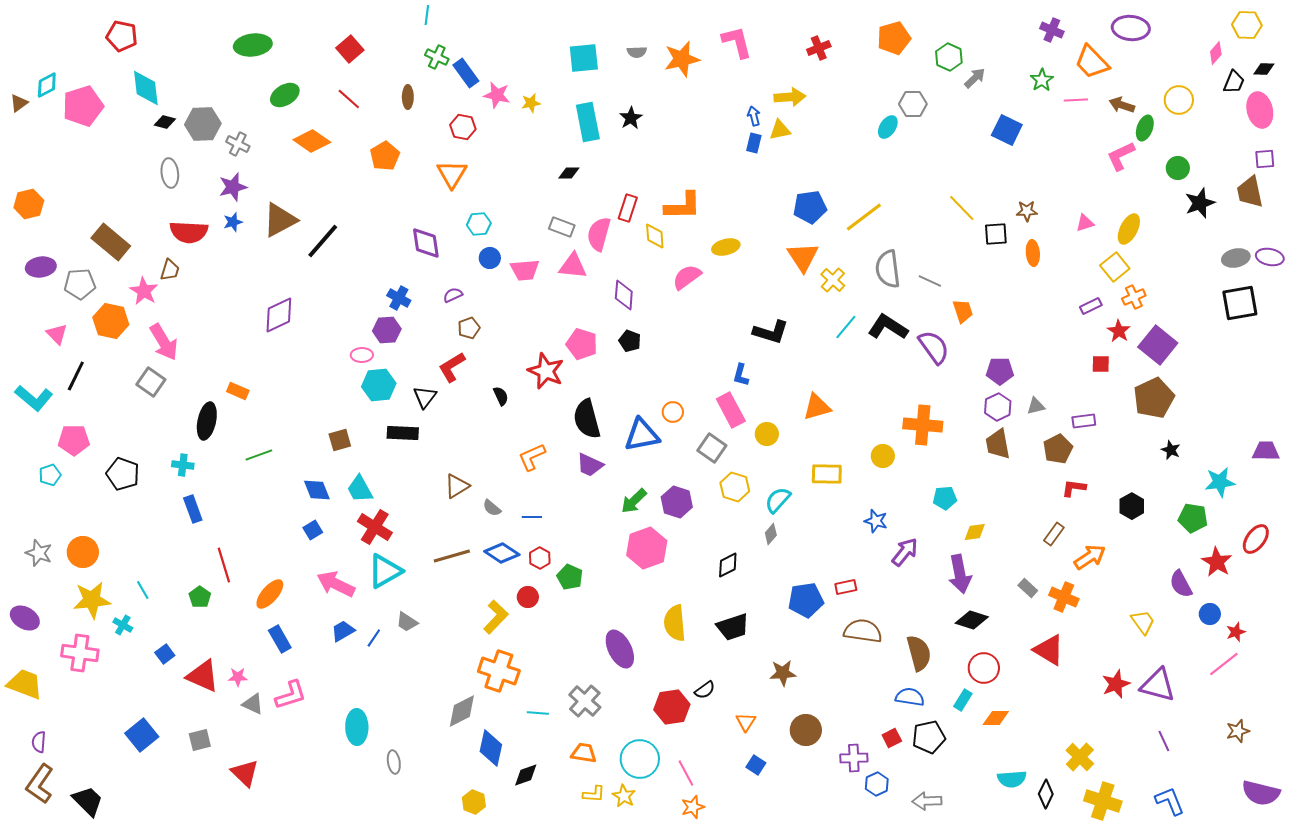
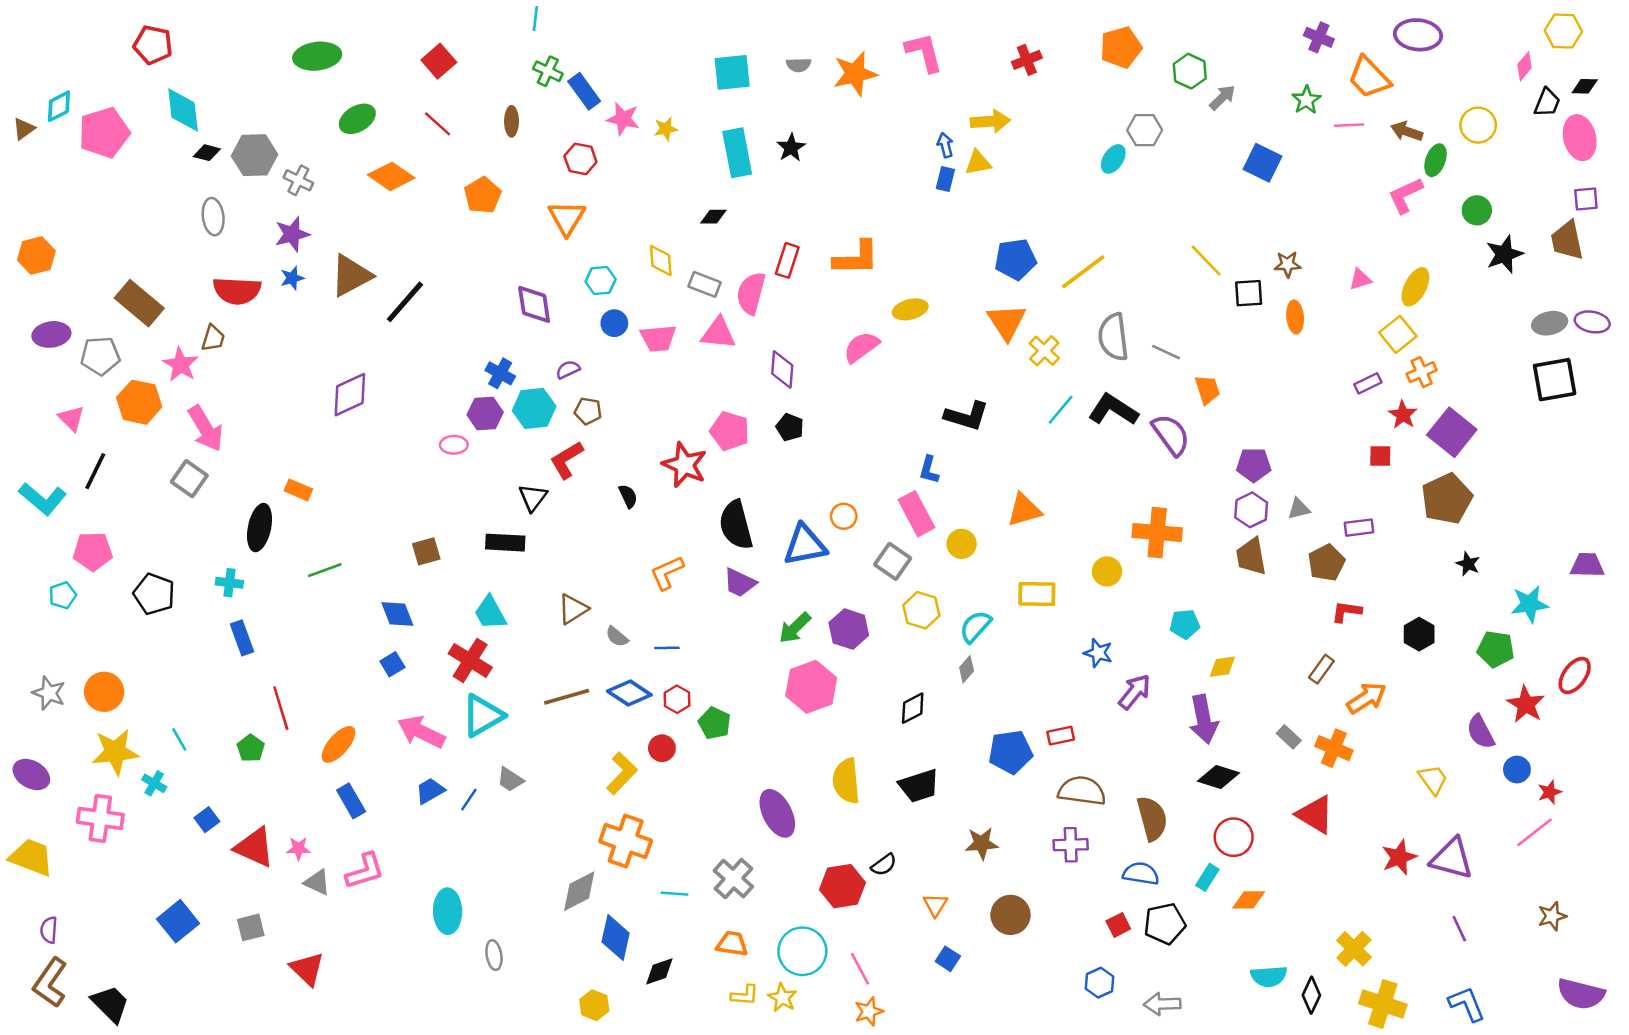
yellow diamond: (655, 236) -> (661, 260), moved
brown pentagon: (469, 328) -> (588, 411), turned 30
cyan hexagon: (379, 385) -> (534, 408), moved
cyan trapezoid: (360, 489) -> (490, 613), moved
purple cross: (854, 758) -> (1071, 845), moved

